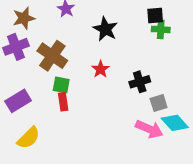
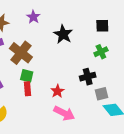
green cross: (161, 29) -> (101, 52), moved, turned -32
red star: (101, 69) -> (57, 91), moved
pink arrow: (149, 129) -> (64, 113), moved

